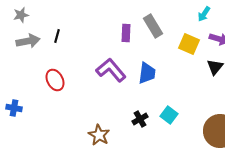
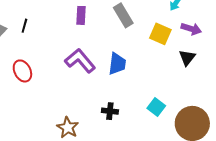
purple rectangle: (126, 33) -> (81, 15), moved
cyan square: (169, 115) -> (156, 107), moved
black cross: (140, 119) -> (110, 111), turned 35

